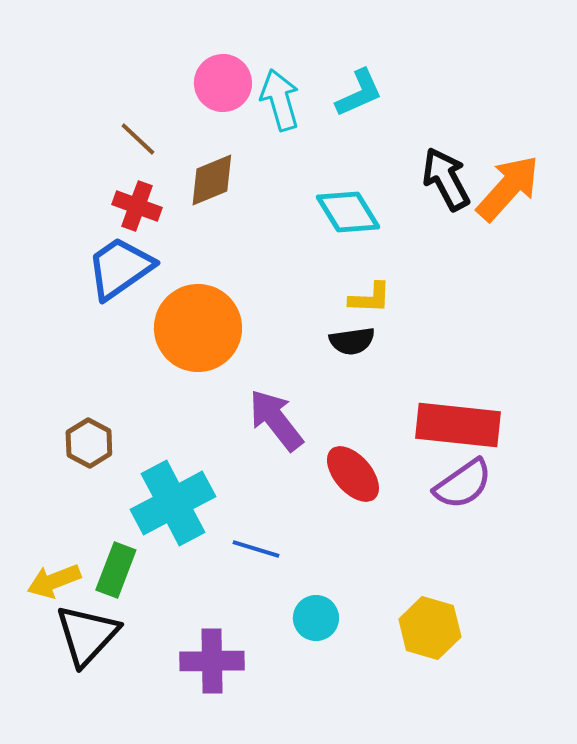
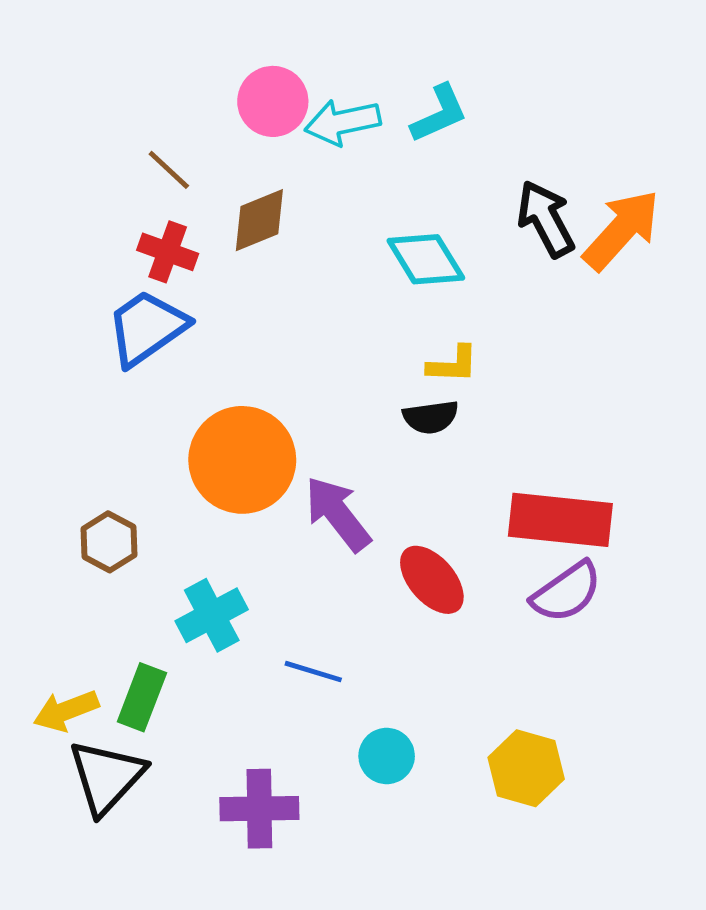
cyan arrow: (280, 100) -> (343, 122), turned -86
orange circle: (198, 328) -> (242, 460), moved
cyan cross: (173, 503) -> (212, 615), size x0.7

